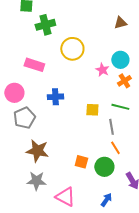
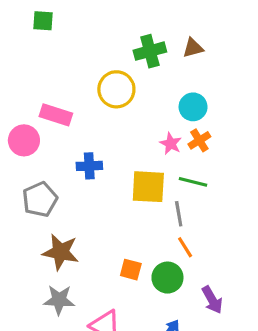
green cross: (45, 25) -> (150, 51), moved
pink star: (102, 70) -> (171, 144), moved
pink circle: (14, 93) -> (24, 140), moved
yellow square: (92, 110) -> (148, 187), size x1.6

